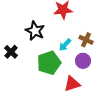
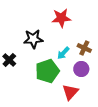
black star: (35, 31) -> (33, 39), turned -30
red triangle: (72, 84) -> (70, 92), turned -30

